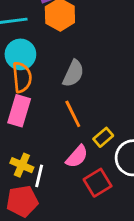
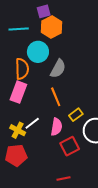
cyan circle: (20, 54) -> (38, 52), moved
pink semicircle: (77, 157) -> (56, 127), turned -36
white line: (39, 176) -> (32, 123), moved, turned 35

